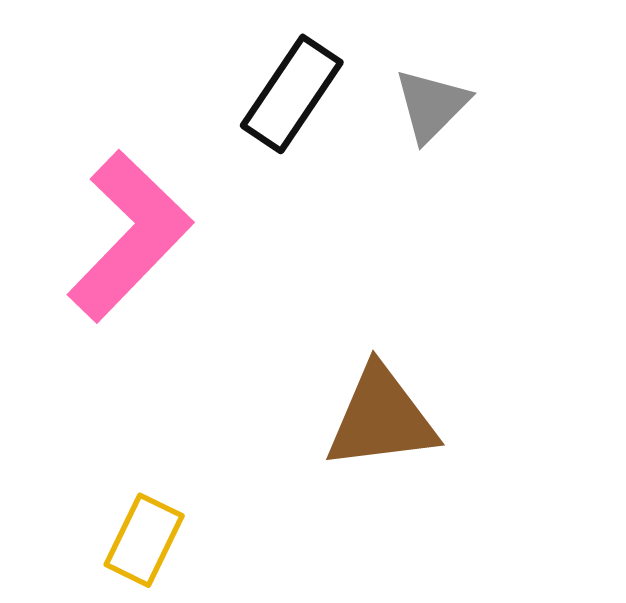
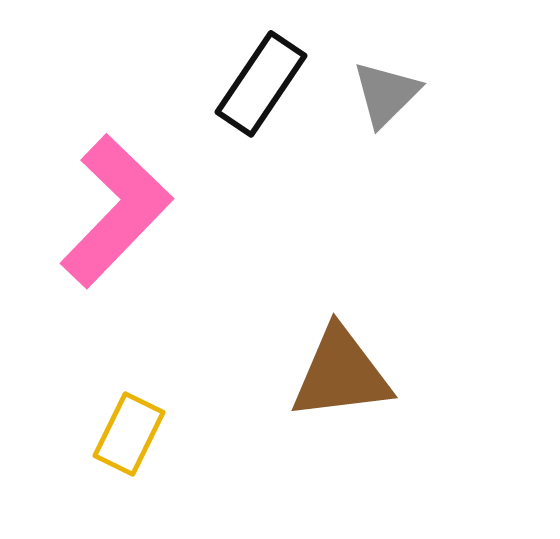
yellow rectangle: (144, 540) -> (129, 434), moved

